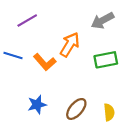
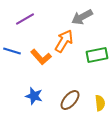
gray arrow: (103, 21) -> (82, 17), moved
blue star: (37, 105) -> (34, 96), turned 30

